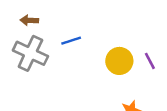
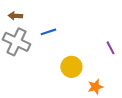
yellow circle: (119, 61) -> (71, 67), moved

